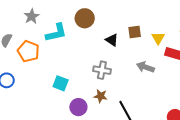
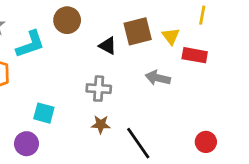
brown square: (135, 32) -> (138, 31), size x1.5
purple circle: (78, 107) -> (26, 144), moved

